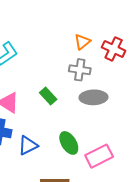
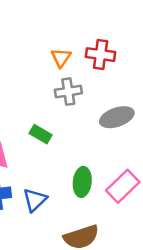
gray ellipse: (93, 97) -> (117, 117), moved
green ellipse: (69, 143) -> (82, 182), turned 55

